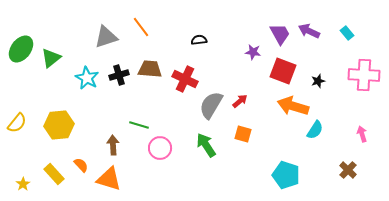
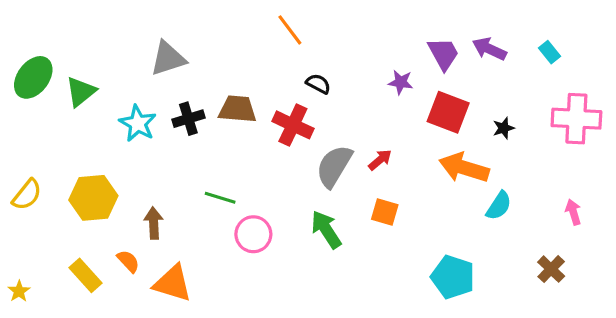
orange line: (141, 27) -> (290, 30), moved
black semicircle: (199, 40) -> (318, 84), moved, turned 35
brown arrow: (113, 145) -> (154, 223), moved
yellow star: (23, 184) -> (19, 291), moved

